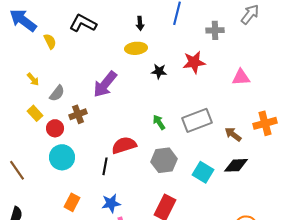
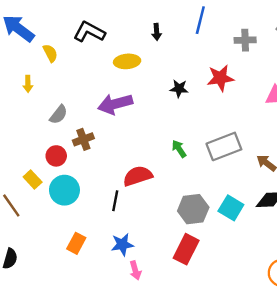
yellow ellipse: (136, 48) -> (127, 61), moved
yellow arrow: (33, 79) -> (28, 84), moved, turned 40
purple arrow: (105, 84) -> (115, 104), turned 36
yellow rectangle: (35, 113) -> (33, 180), moved
gray hexagon: (164, 160) -> (193, 209), moved

